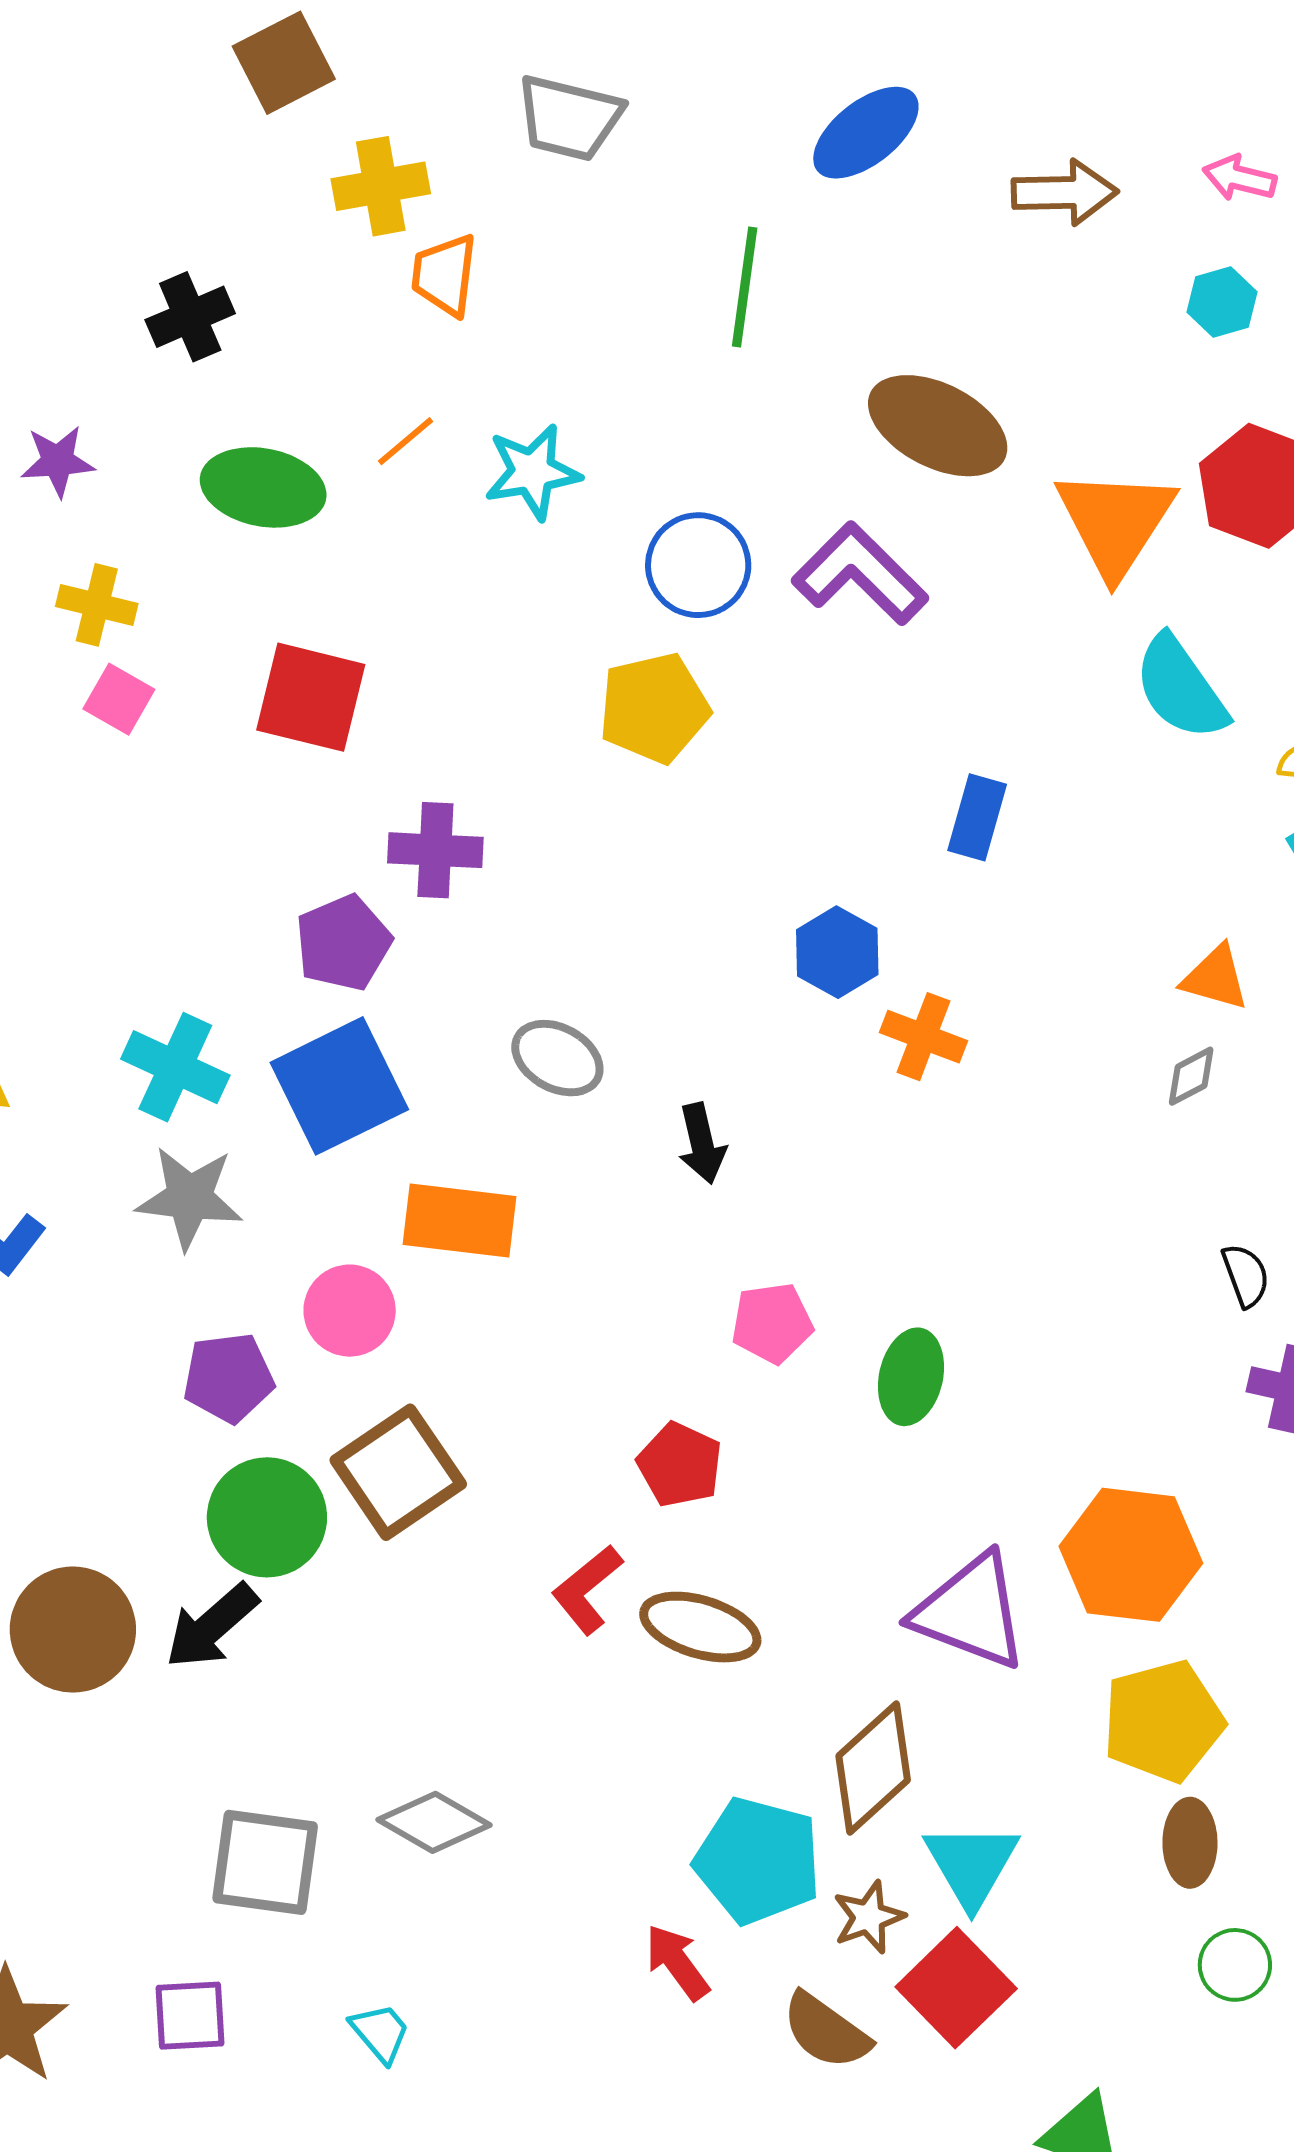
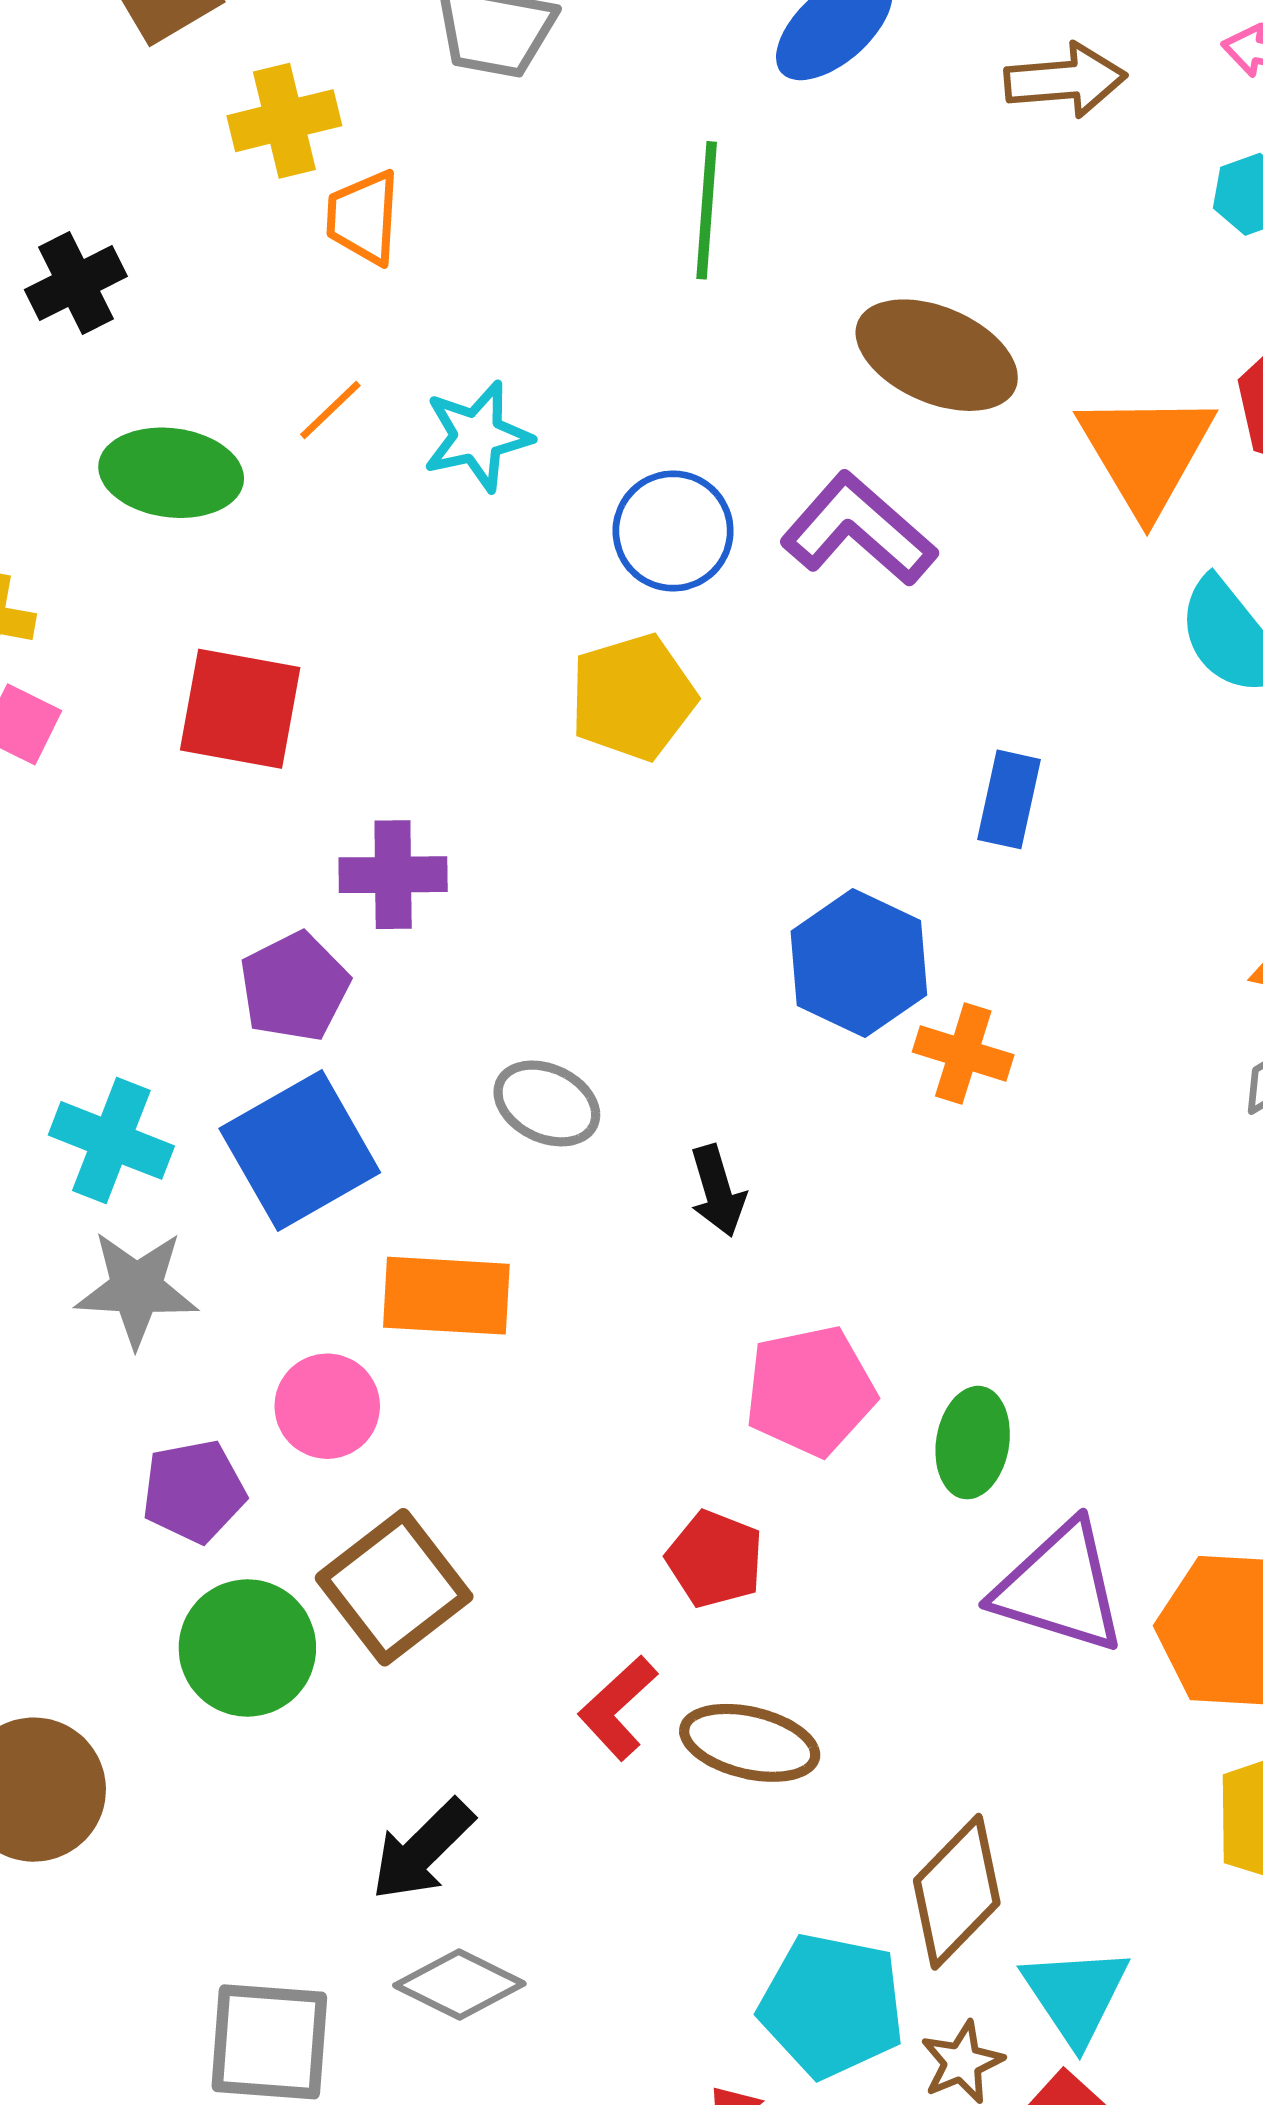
blue hexagon: (837, 952) -> (859, 963), size x1.4
pink pentagon: (772, 1323) -> (810, 1391), size x1.4
purple triangle: (971, 1612) -> (1060, 1588), moved
black arrow: (212, 1626) -> (422, 1850), moved

